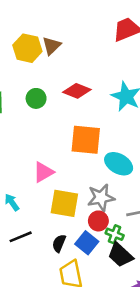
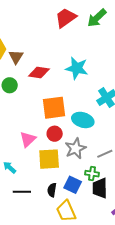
brown triangle: (52, 46) -> (16, 57), moved
red circle: (98, 221) -> (55, 134), moved
black line: (21, 237) -> (22, 192), turned 36
black trapezoid: (120, 255) -> (100, 188), turned 60

